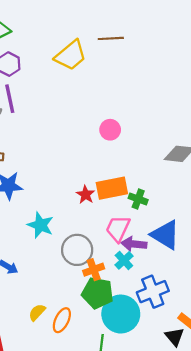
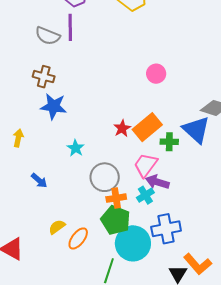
orange rectangle: (112, 188) -> (147, 127), turned -40
green cross: (138, 199) -> (169, 142), turned -30
cyan star: (40, 225) -> (76, 148), size x0.7
blue triangle: (165, 235) -> (196, 130), moved

